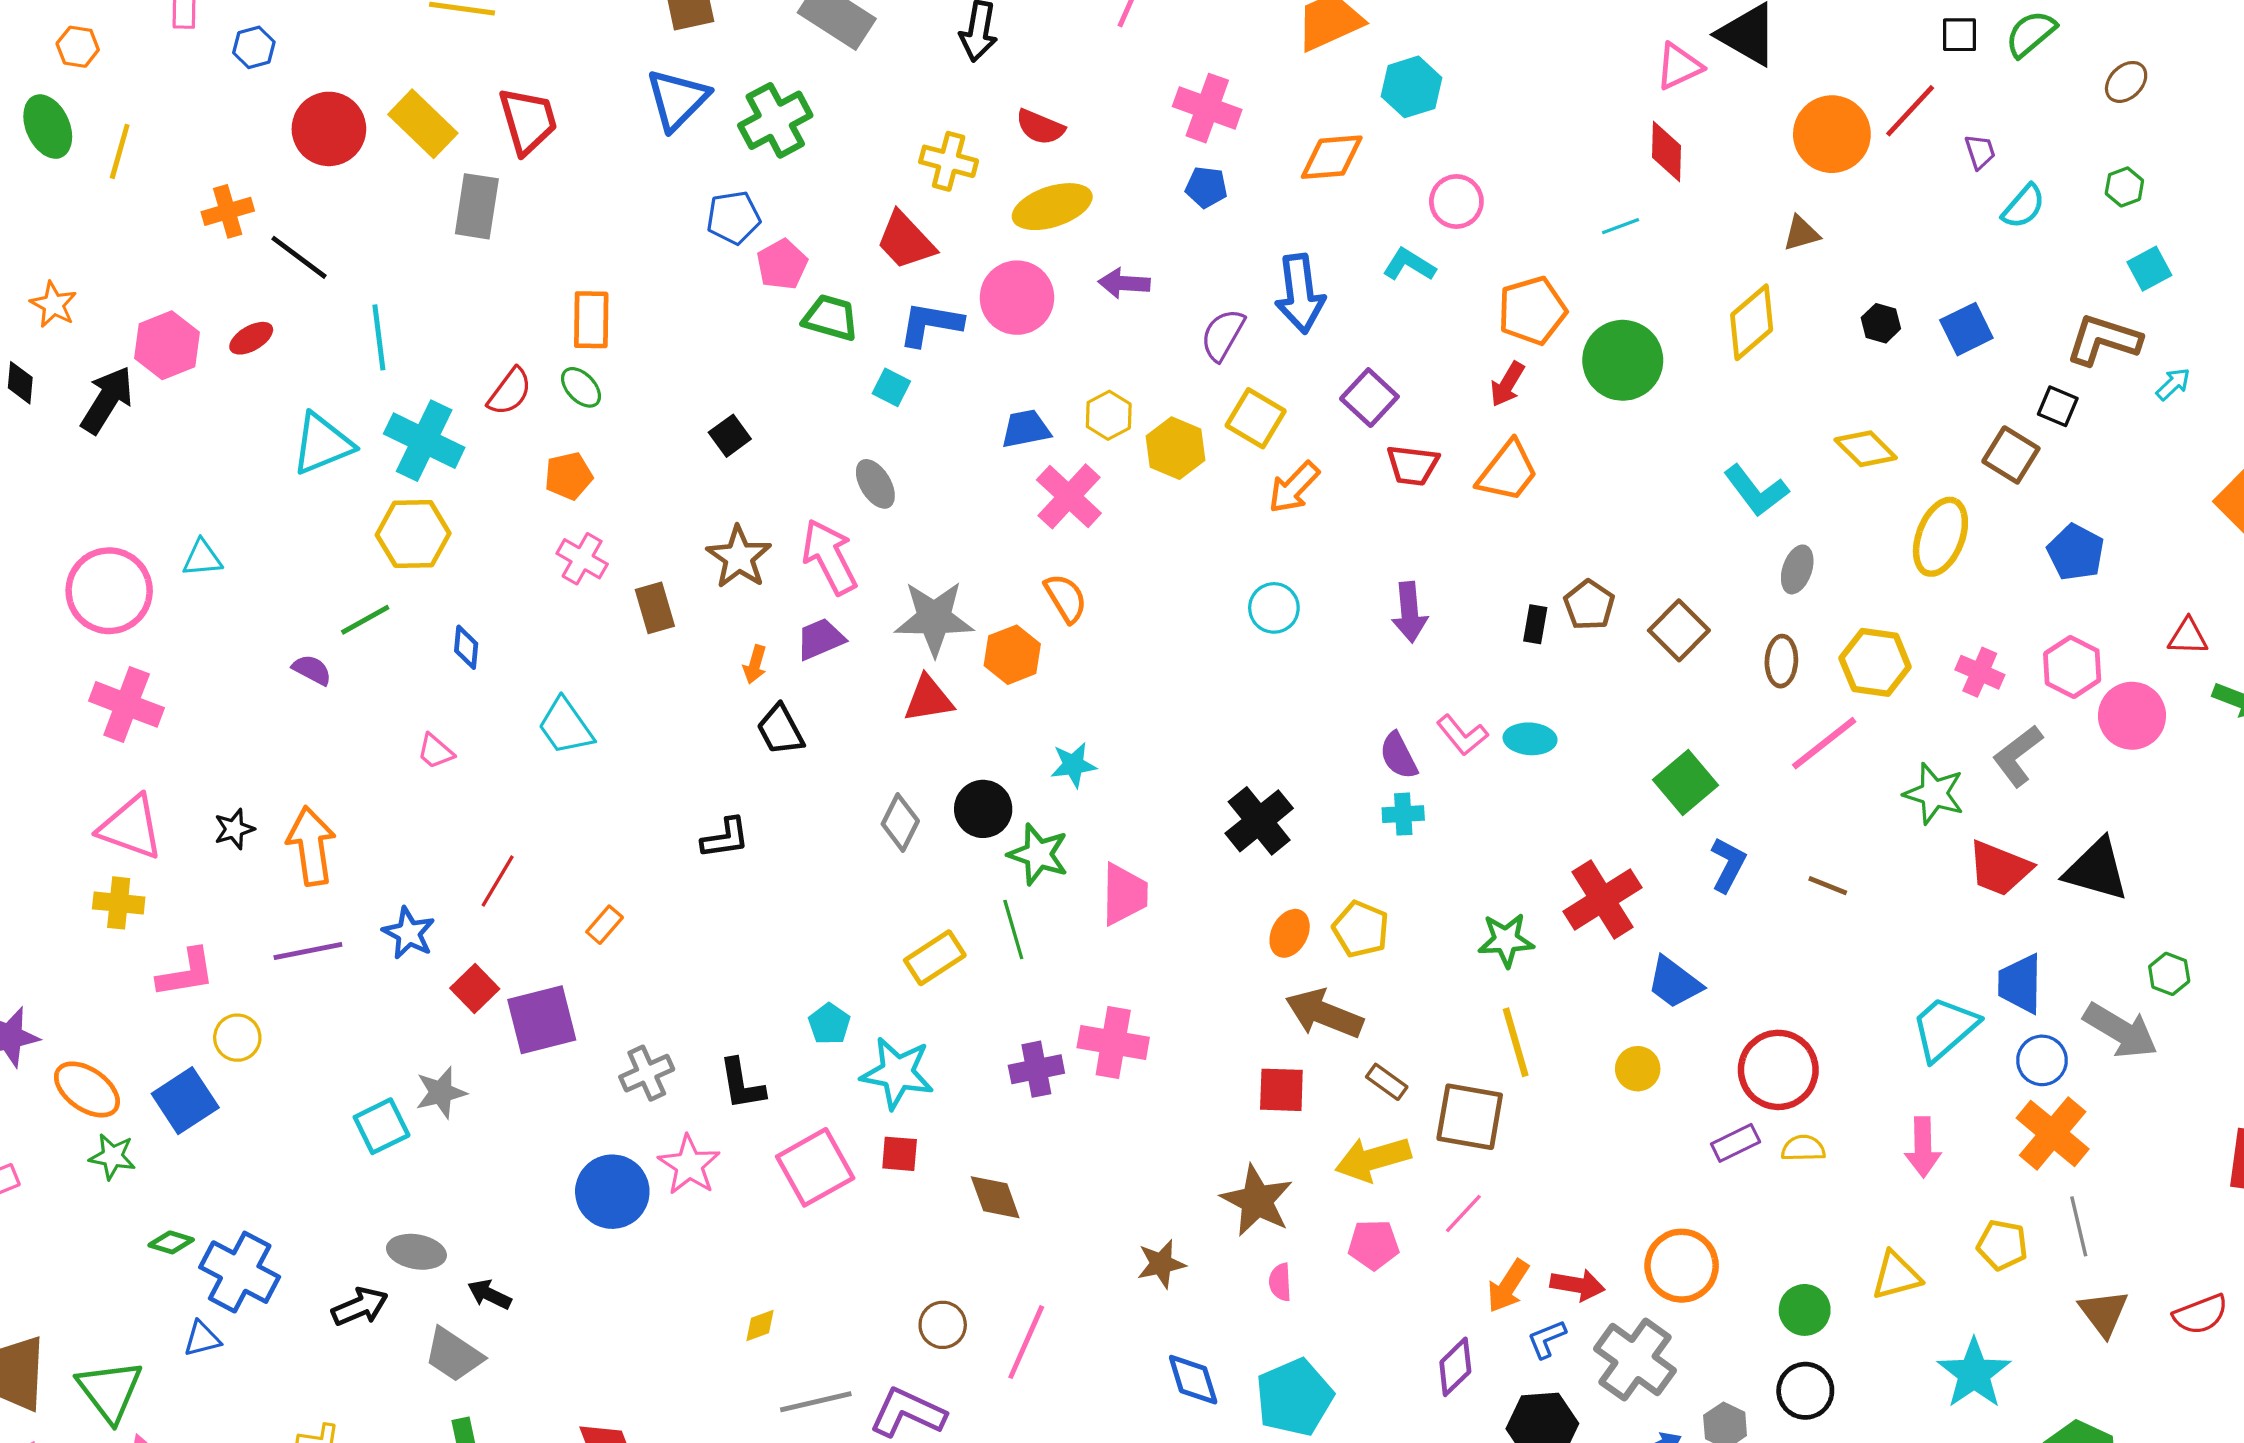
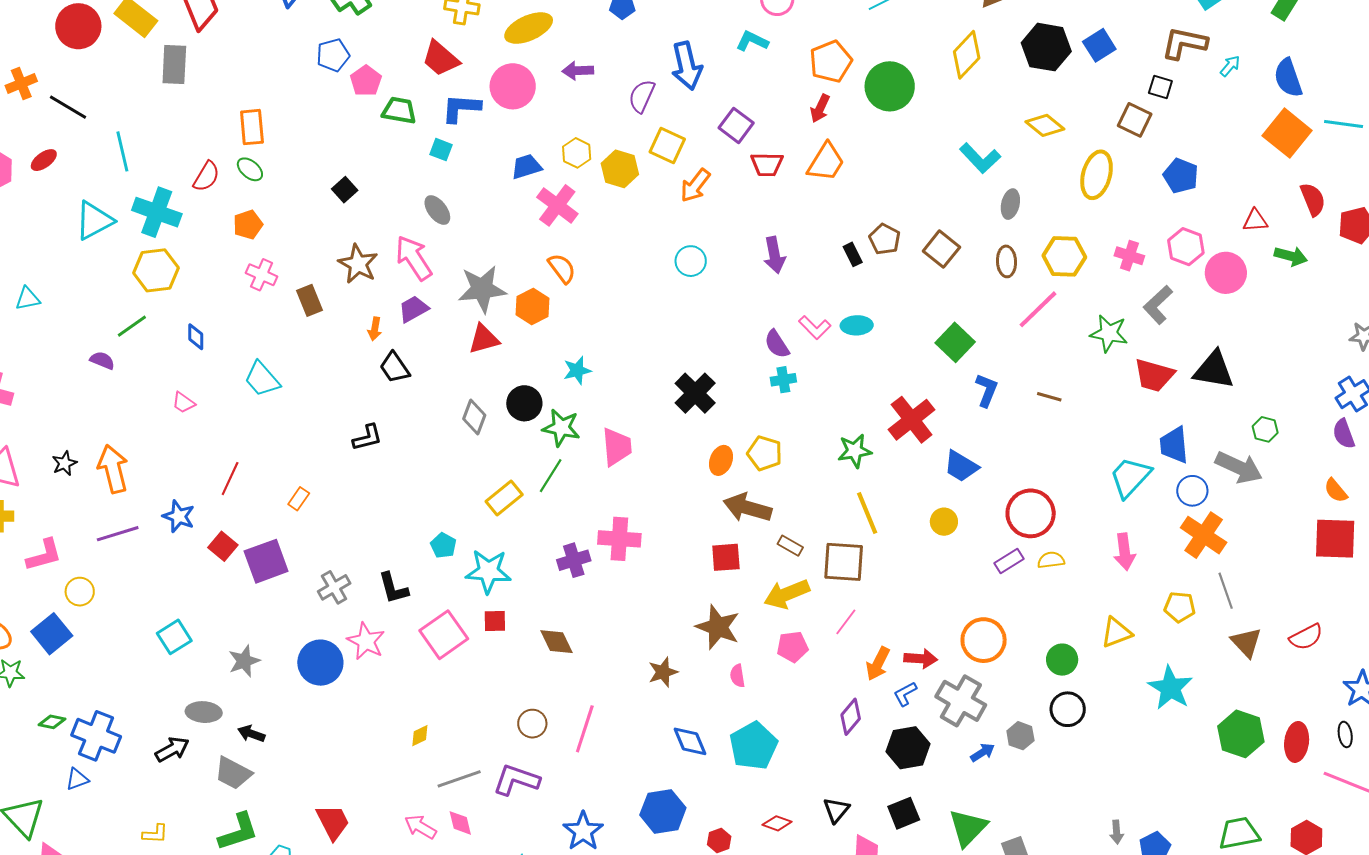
black hexagon: (1881, 323) -> (1046, 47), size x2.0
black rectangle: (1535, 624) -> (853, 254), turned -30
green line: (1013, 929) -> (551, 476), turned 54
gray star: (441, 1093) -> (244, 661), moved

